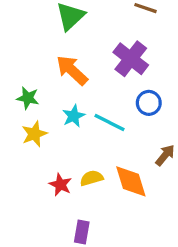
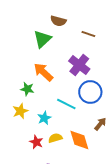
green star: (28, 98) -> (27, 89), moved
blue circle: (149, 103) -> (90, 92), size x1.5
cyan star: (74, 116) -> (44, 118), moved

